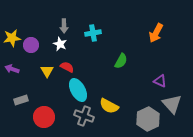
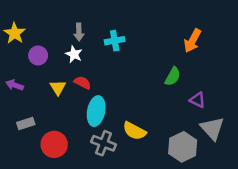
yellow star: (12, 38) -> (15, 33), moved, turned -30
green semicircle: (121, 61) -> (173, 76), moved
cyan ellipse: (78, 90) -> (96, 111), turned 40

